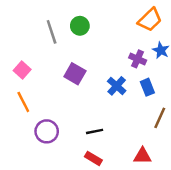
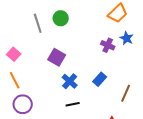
blue cross: (117, 86) -> (70, 81), moved
blue rectangle: (147, 87) -> (100, 79), moved, turned 64
purple circle: (47, 131) -> (23, 104), moved

